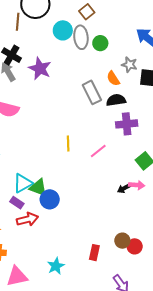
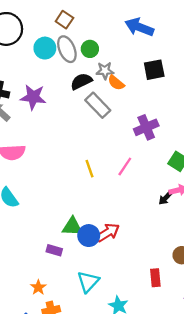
gray star: (129, 65) -> (105, 71), moved
black semicircle: (116, 100) -> (81, 81), moved
cyan triangle: (23, 183) -> (88, 282), moved
red arrow: (27, 219) -> (108, 232), moved

